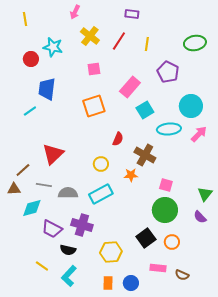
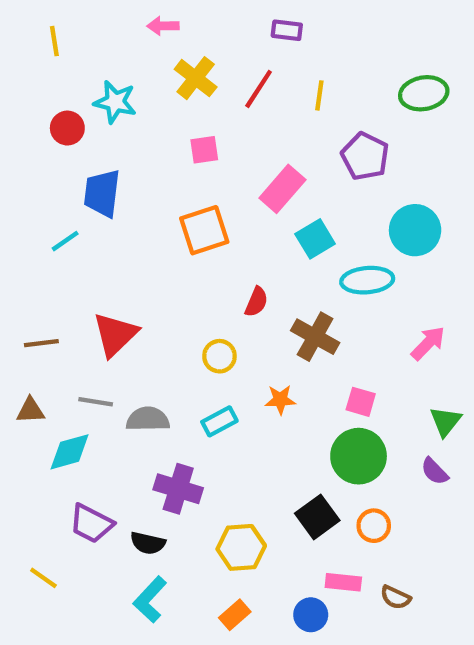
pink arrow: (75, 12) -> (163, 26), turned 64
pink arrow: (199, 134) -> (428, 343), moved
brown line: (23, 170) -> (41, 343), moved, turned 35
orange star: (131, 175) -> (280, 400), moved
cyan rectangle: (101, 194) -> (219, 421), size x0.7
purple trapezoid: (52, 229) -> (91, 523), moved
yellow line: (42, 266) -> (43, 578), moved
orange rectangle: (108, 283) -> (235, 615), turned 48
blue circle: (131, 283) -> (311, 615), moved

